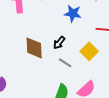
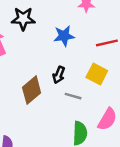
brown diamond: (34, 48) -> (32, 90), turned 70

